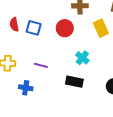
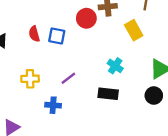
red circle: (65, 28) -> (86, 18), moved
purple line: (41, 65) -> (68, 78), turned -48

